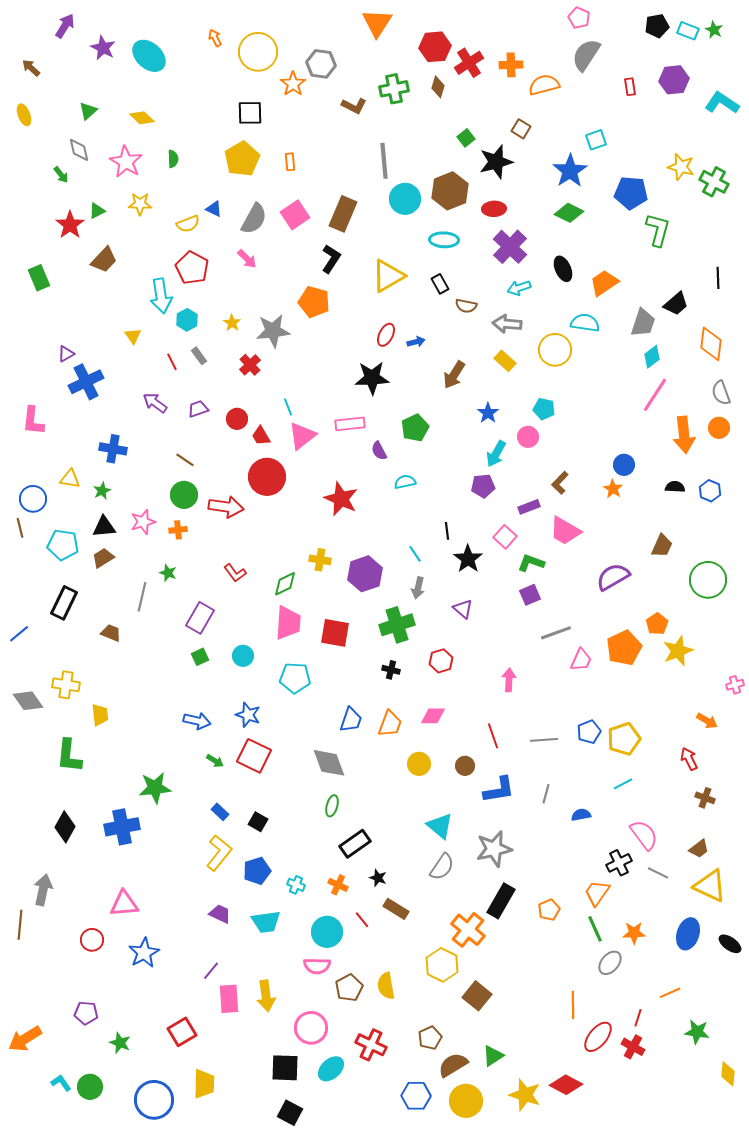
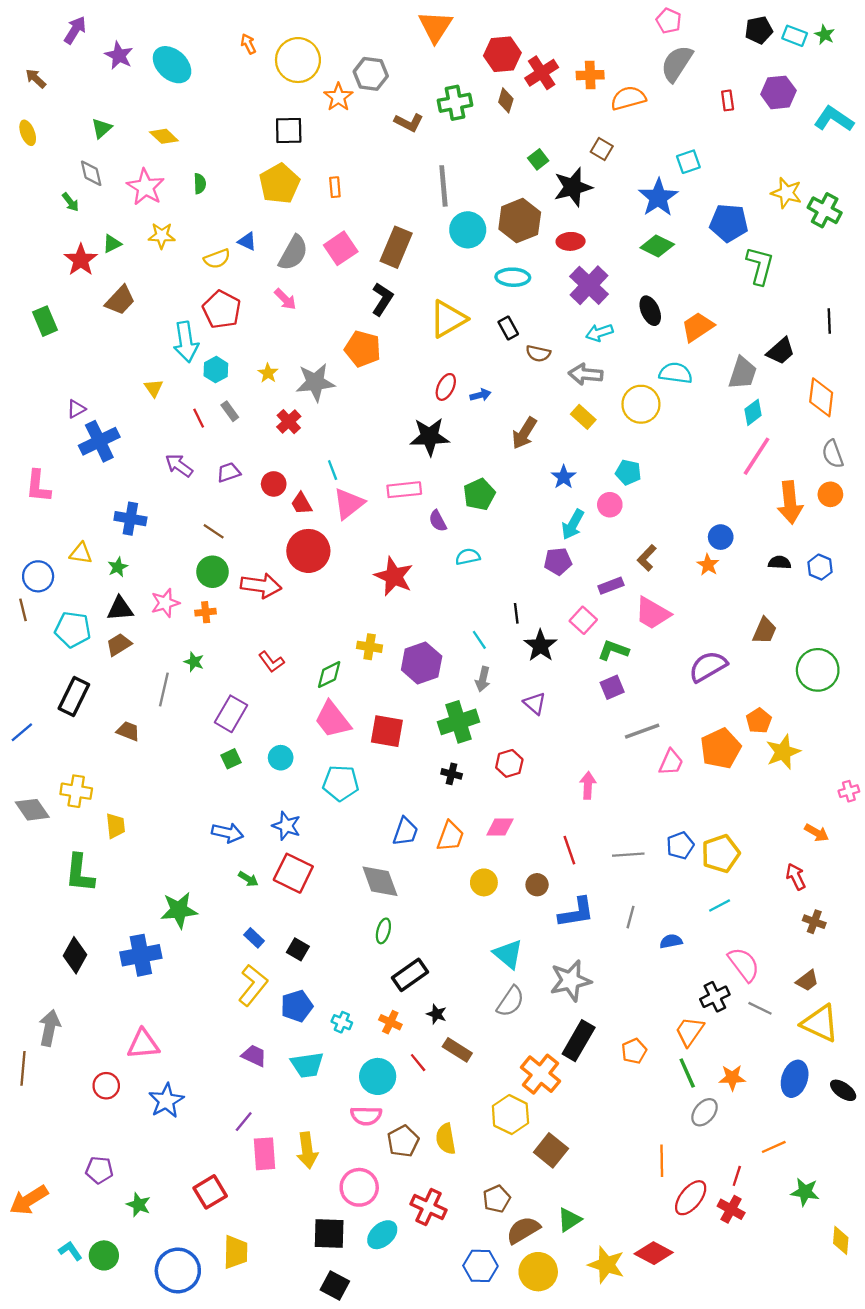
pink trapezoid: (288, 623) -> (333, 720), turned 138

